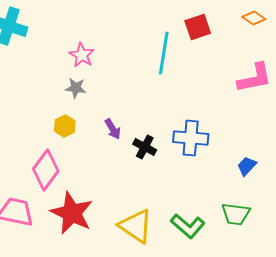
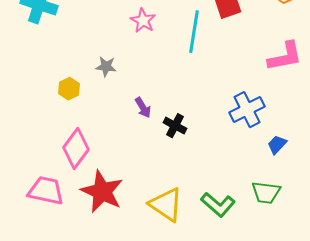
pink star: (82, 55) -> (143, 21), moved
yellow hexagon: (65, 126) -> (69, 89), moved
blue cross: (191, 138) -> (247, 110), moved, turned -32

